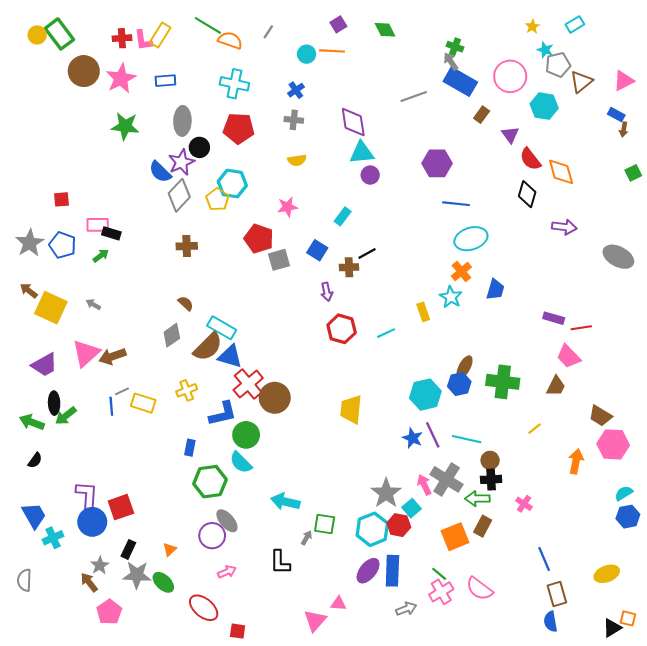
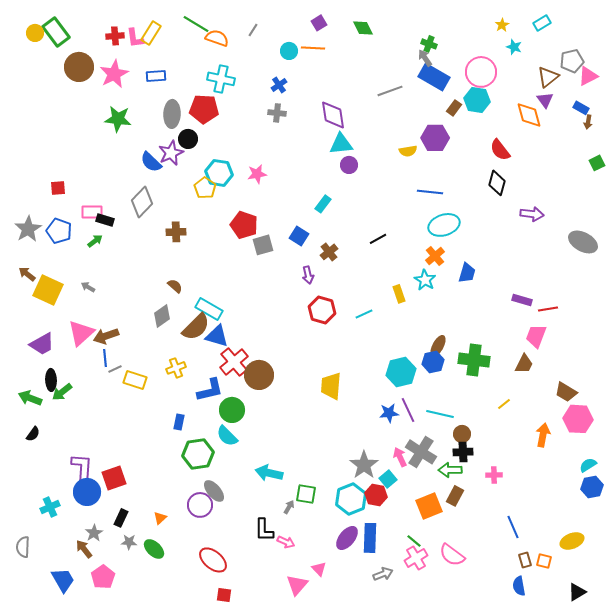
gray pentagon: (558, 65) -> (572, 61), moved
cyan hexagon: (544, 106) -> (477, 100), moved
red pentagon: (239, 128) -> (204, 109), moved
purple triangle: (510, 135) -> (545, 100), moved
yellow semicircle: (297, 160) -> (408, 151), moved
purple hexagon: (437, 163) -> (435, 138), moved
orange diamond: (561, 172) -> (529, 115), moved
gray diamond: (179, 195) -> (142, 202), moved
pink star: (287, 207) -> (257, 174), moved
black line: (367, 254) -> (378, 239), moved
brown cross: (349, 267) -> (329, 252), turned -36
pink trapezoid: (569, 356) -> (536, 336), turned 65
blue line: (111, 406) -> (105, 358), moved
blue star: (413, 438) -> (389, 413), turned -30
pink cross: (524, 504) -> (494, 475), turned -35
blue trapezoid: (34, 515) -> (63, 580), moved
pink arrow: (227, 572) -> (286, 542), moved, turned 48
gray star: (137, 575) -> (129, 542), size x0.6
brown rectangle: (557, 594) -> (525, 560), size x0.7
pink triangle: (338, 604) -> (319, 569), turned 42
red ellipse: (204, 608) -> (213, 560), moved
orange square: (628, 618) -> (544, 561), moved

